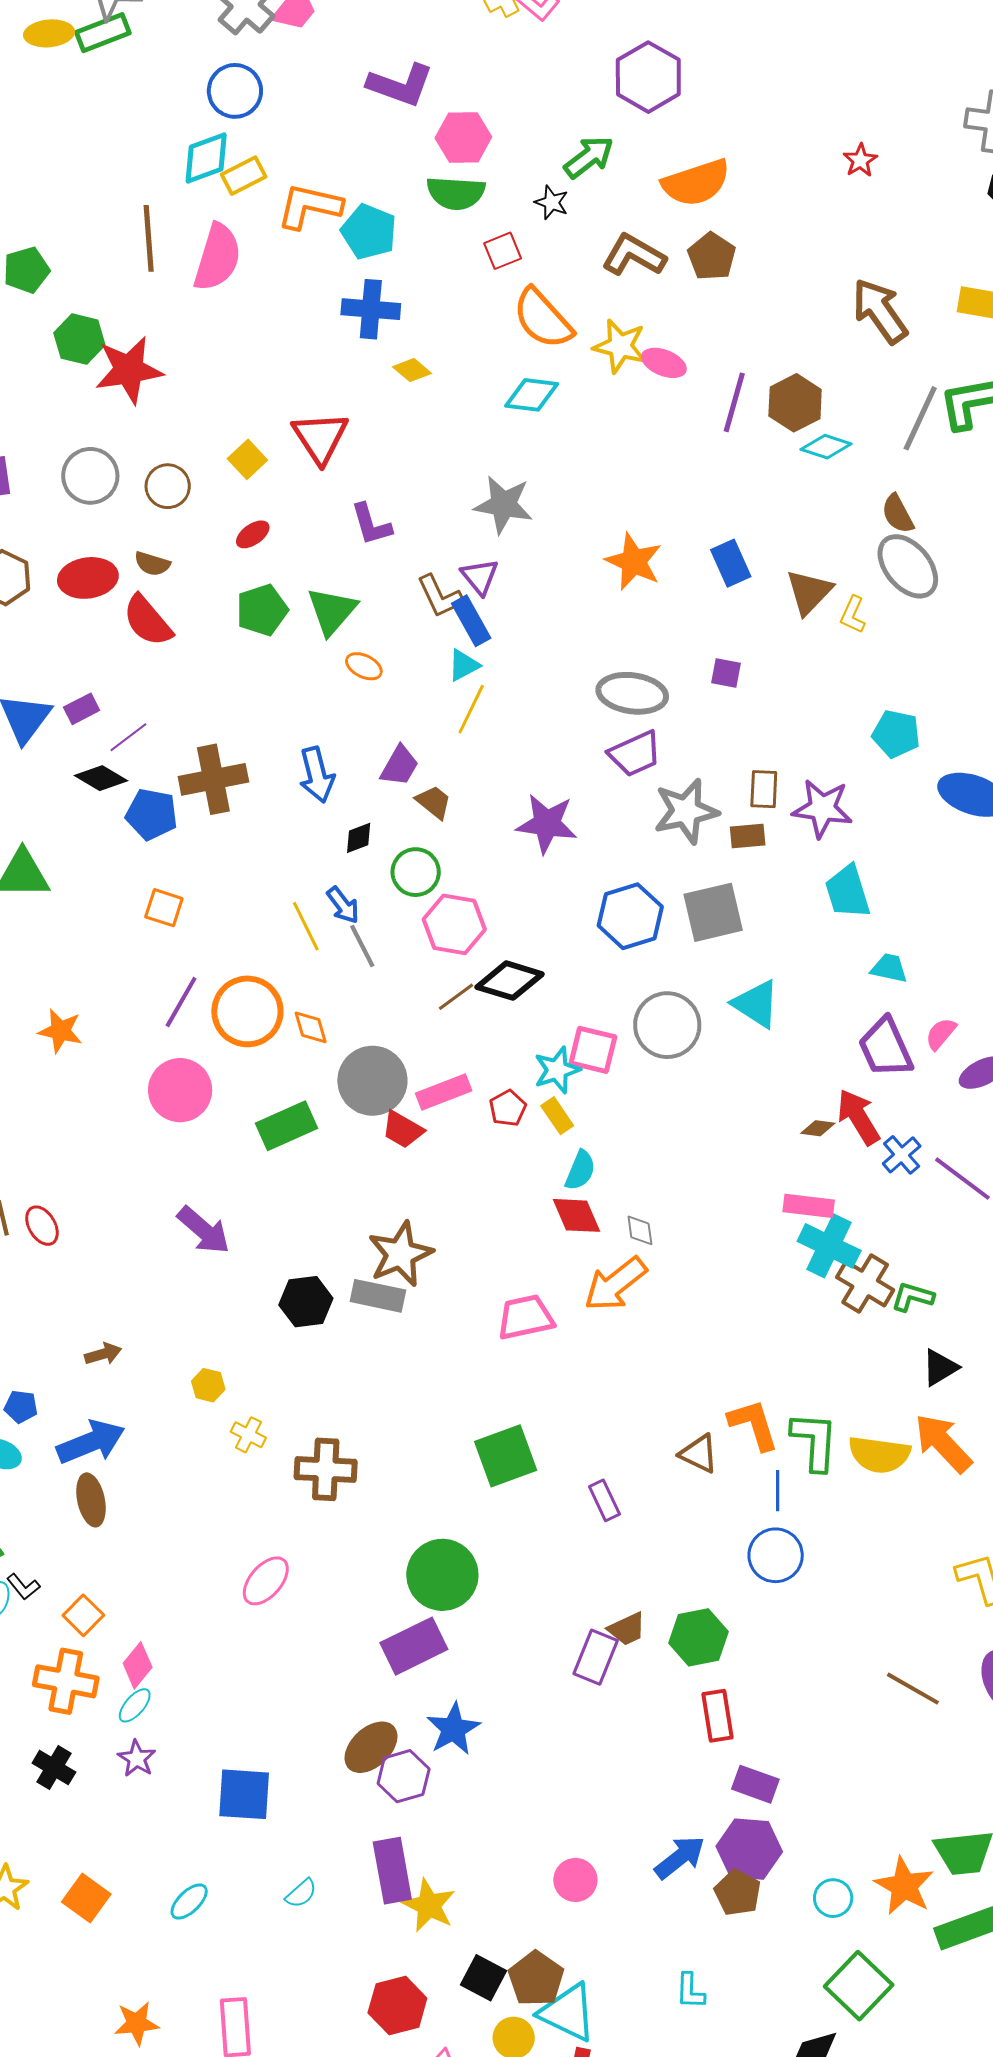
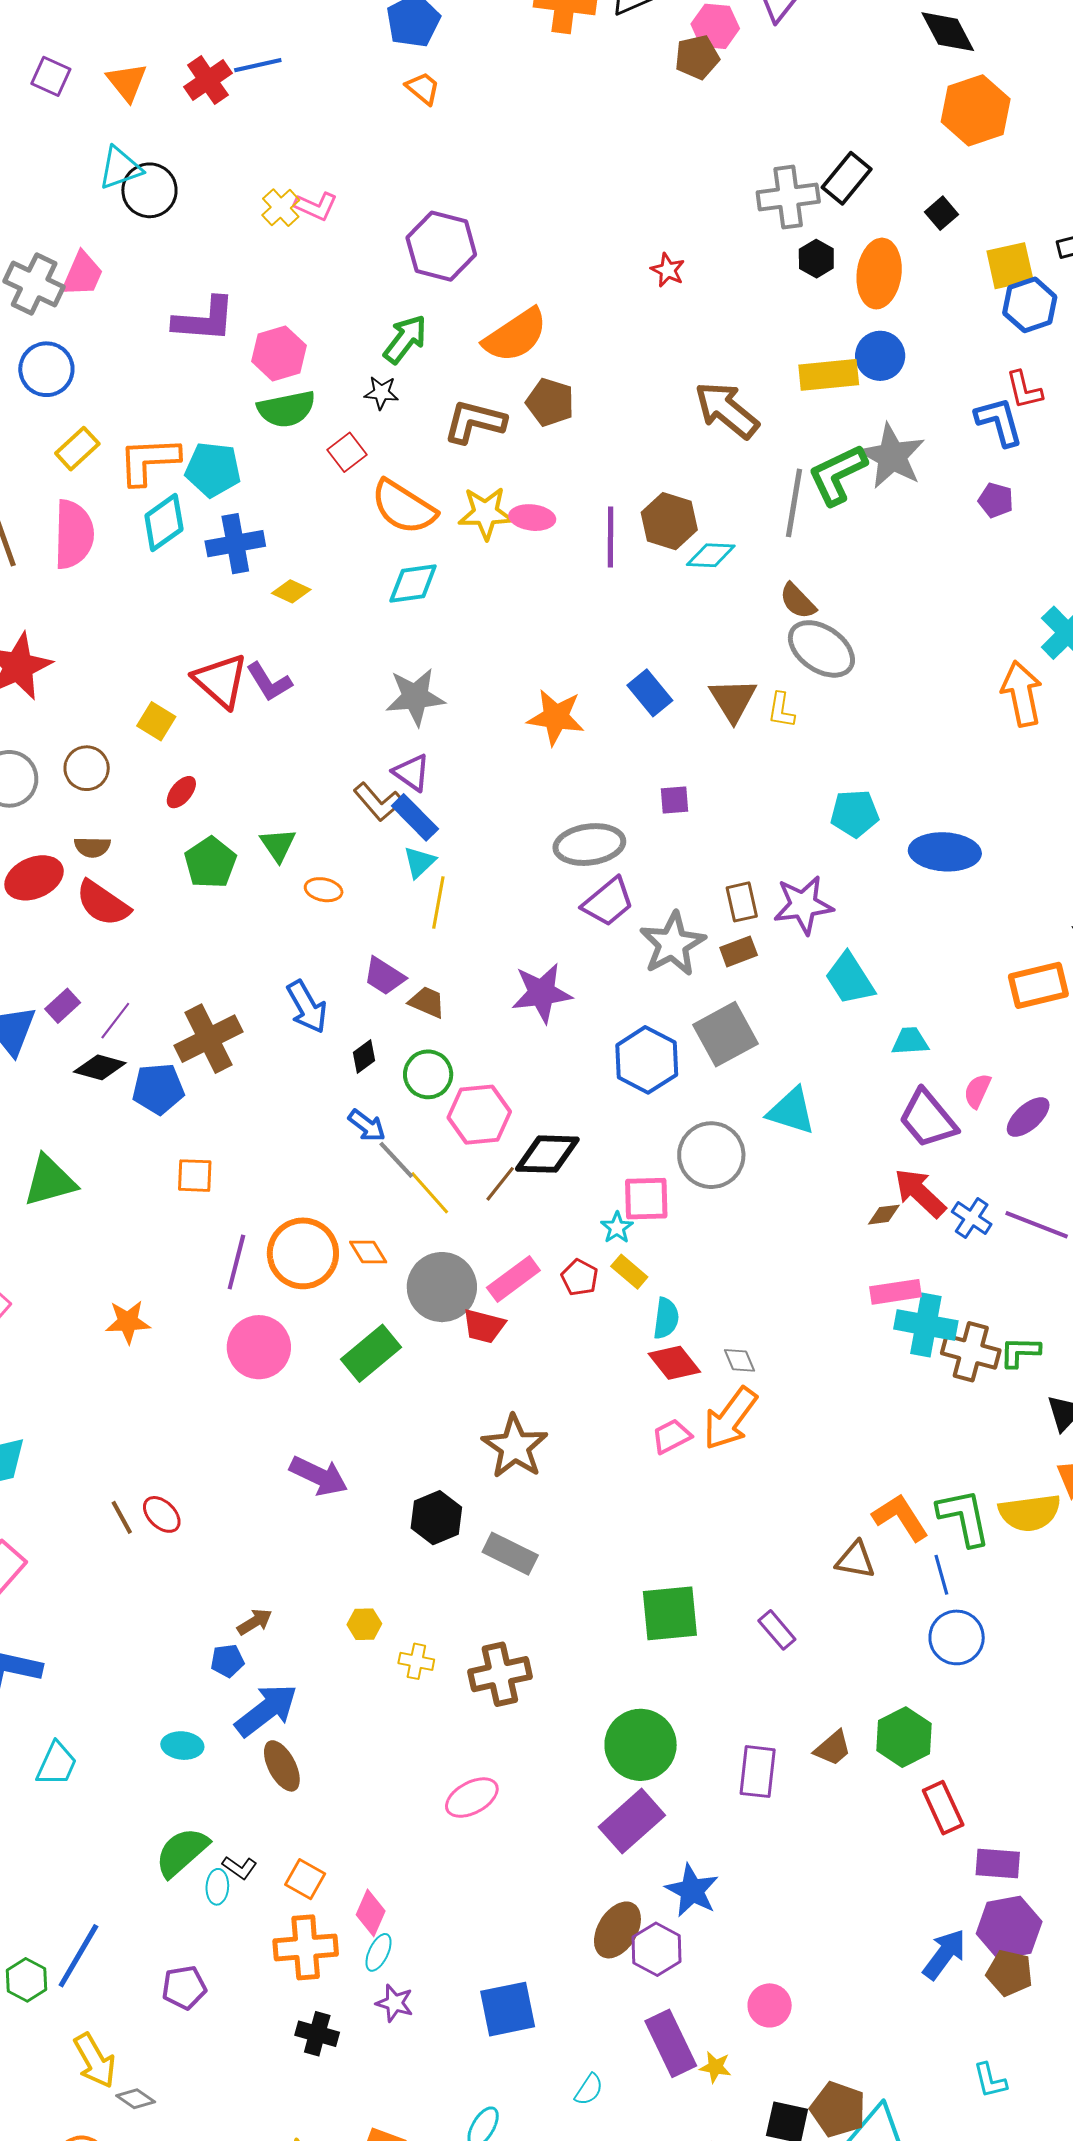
cyan diamond: (206, 158) -> (164, 522), moved
purple L-shape: (371, 524) -> (269, 682), moved
green triangle: (332, 611) -> (278, 845), size x0.7
purple trapezoid: (399, 766) -> (384, 976), turned 108
yellow line: (306, 926) -> (430, 1193), moved
cyan star: (557, 1070) -> (617, 1228), size x0.7
gray rectangle: (378, 1296) -> (510, 1554), moved, turned 30
pink trapezoid: (525, 1317) -> (672, 1436), moved, size x0.7
blue pentagon: (21, 1407) -> (227, 1661), moved
green square: (506, 1456) -> (670, 1613), turned 30
pink ellipse: (266, 1581) -> (472, 1798), turned 36
purple rectangle: (596, 1657) -> (758, 1772), moved
pink circle: (575, 1880) -> (770, 2005), moved
yellow star: (429, 1905) -> (715, 2067), size x0.6

